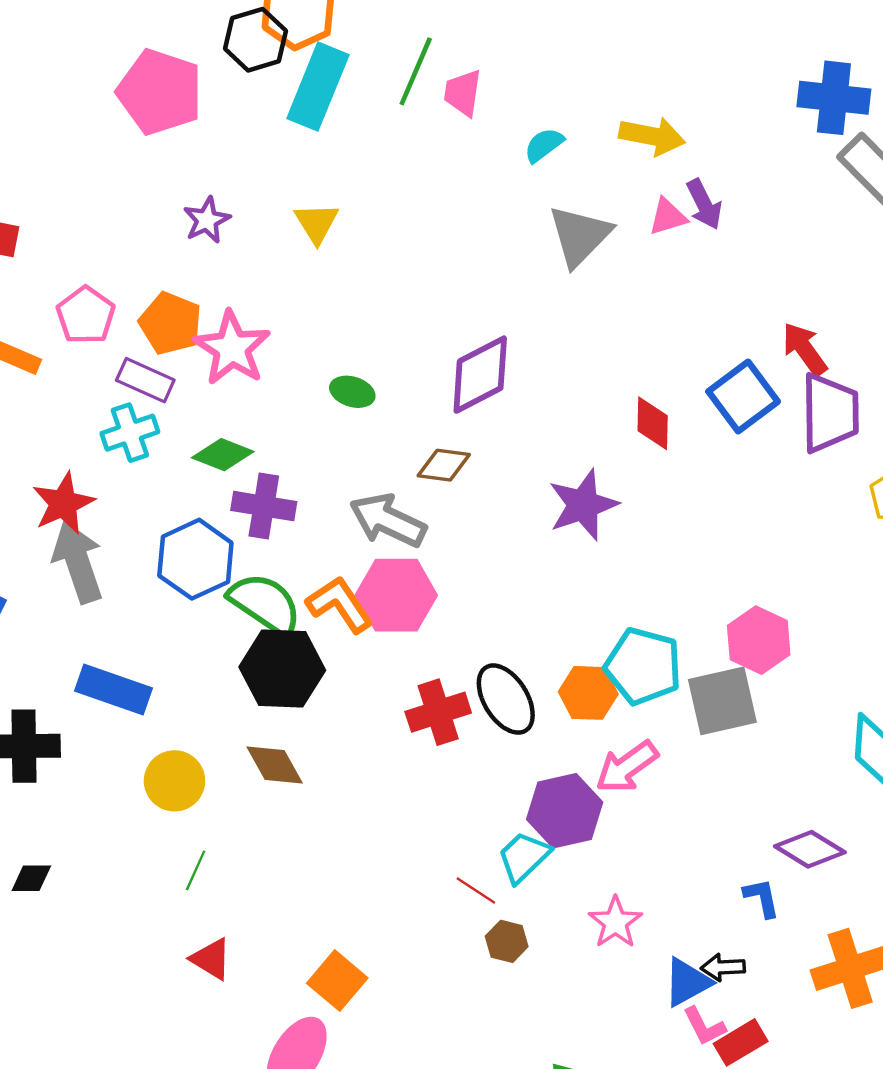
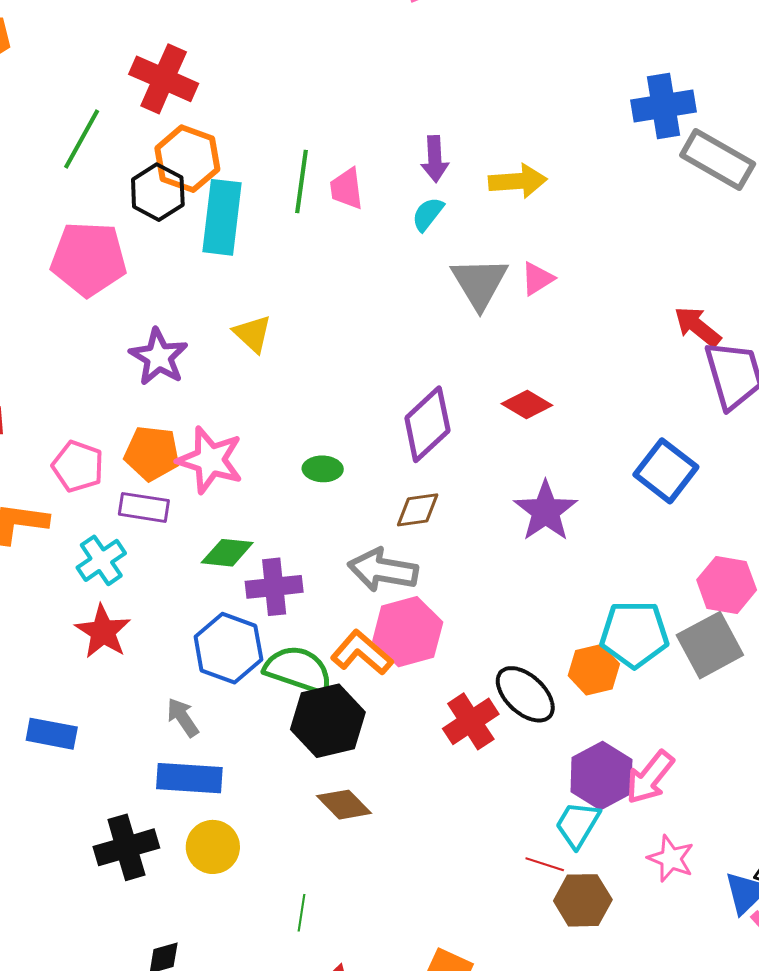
purple arrow: (704, 204) -> (435, 159), moved, turned 39
pink triangle: (668, 217) -> (537, 279), moved
purple star: (207, 220) -> (159, 357), size x1.4
blue square: (743, 397) -> (666, 471), moved
red diamond: (653, 423) -> (527, 404), moved, turned -45
cyan cross: (130, 433) -> (101, 560), moved
gray arrow: (78, 562) -> (183, 717), moved, size x0.6
pink arrow: (627, 767) -> (650, 777), moved
yellow circle: (174, 781) -> (213, 847), moved
brown hexagon: (507, 941) -> (583, 900), size x1.5

